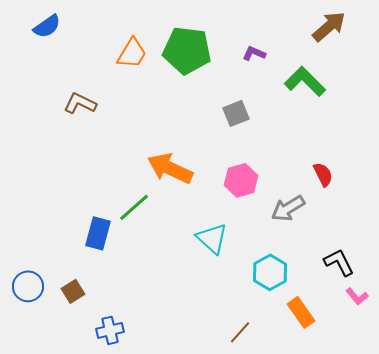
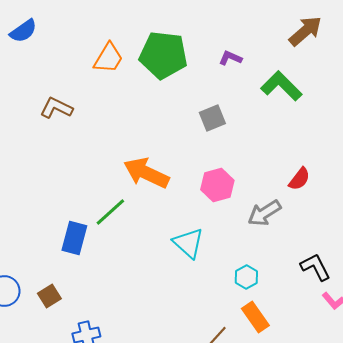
red semicircle: (323, 174) -> (299, 179), turned 65
cyan hexagon: (270, 272) -> (246, 277), size x0.7
orange rectangle: (301, 312) -> (255, 317), moved

